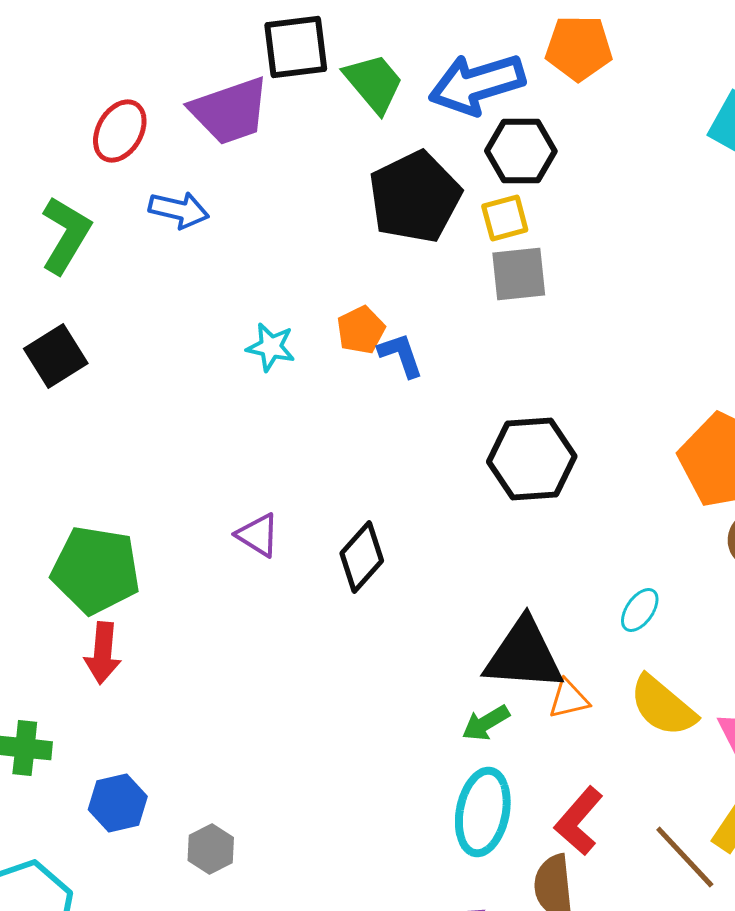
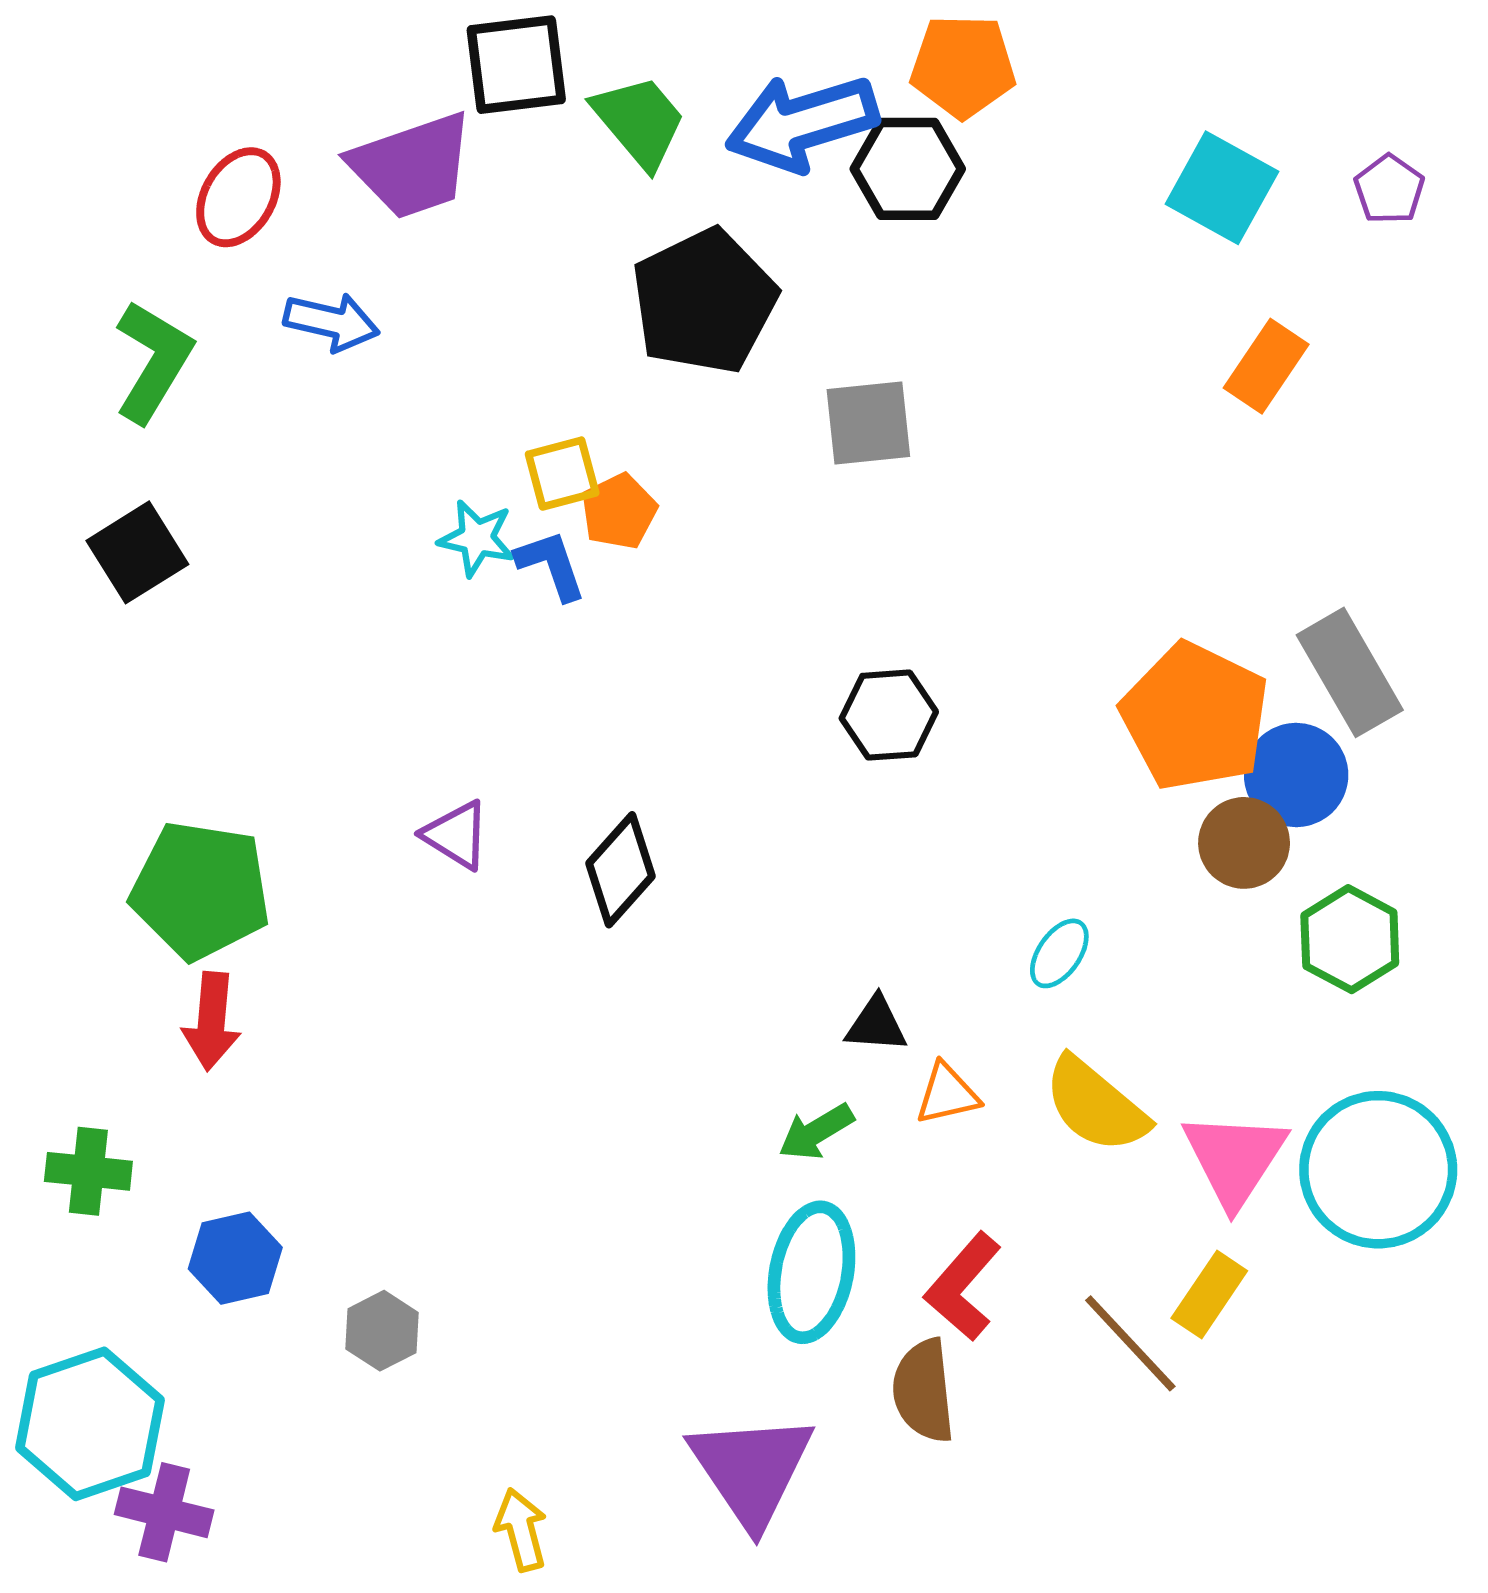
black hexagon: (521, 151) -> (908, 169), moved
yellow square: (505, 218) -> (562, 473), moved
blue L-shape: (401, 355) -> (551, 565), moved
black hexagon: (532, 459) -> (889, 715), size x0.7
black triangle: (524, 655) -> (876, 1024), size x0.5

